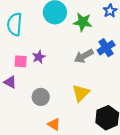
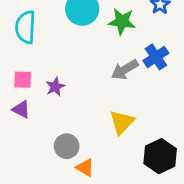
purple star: (39, 57) -> (55, 87), moved
pink square: (21, 61) -> (23, 80), moved
gray circle: (41, 97) -> (67, 146), moved

